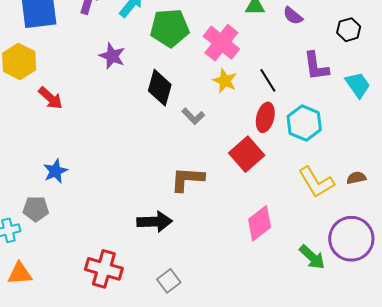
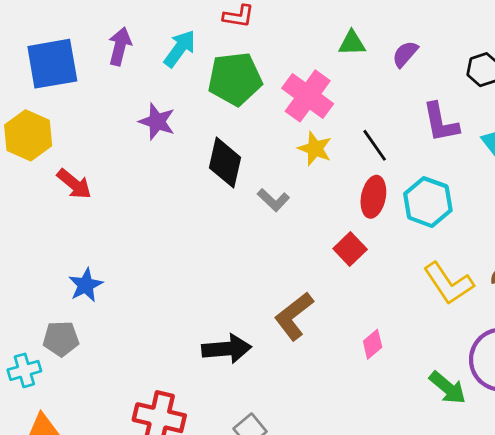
purple semicircle: (293, 16) -> (405, 54), turned 95
red square: (247, 154) -> (350, 249), size x0.7
brown L-shape: (187, 179) -> (294, 316), moved, turned -39
pink diamond: (260, 223) -> (373, 344), size x0.6

